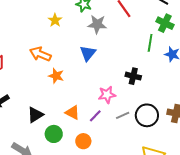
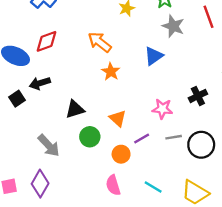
black cross: (133, 76) -> (198, 96), turned 35
purple line: (95, 116) -> (142, 139), moved

